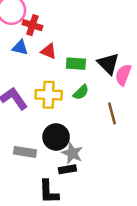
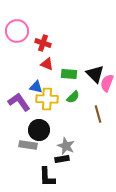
red cross: (32, 25) -> (43, 43), moved
blue triangle: (20, 47) -> (36, 87), moved
black circle: (56, 137) -> (39, 130), moved

